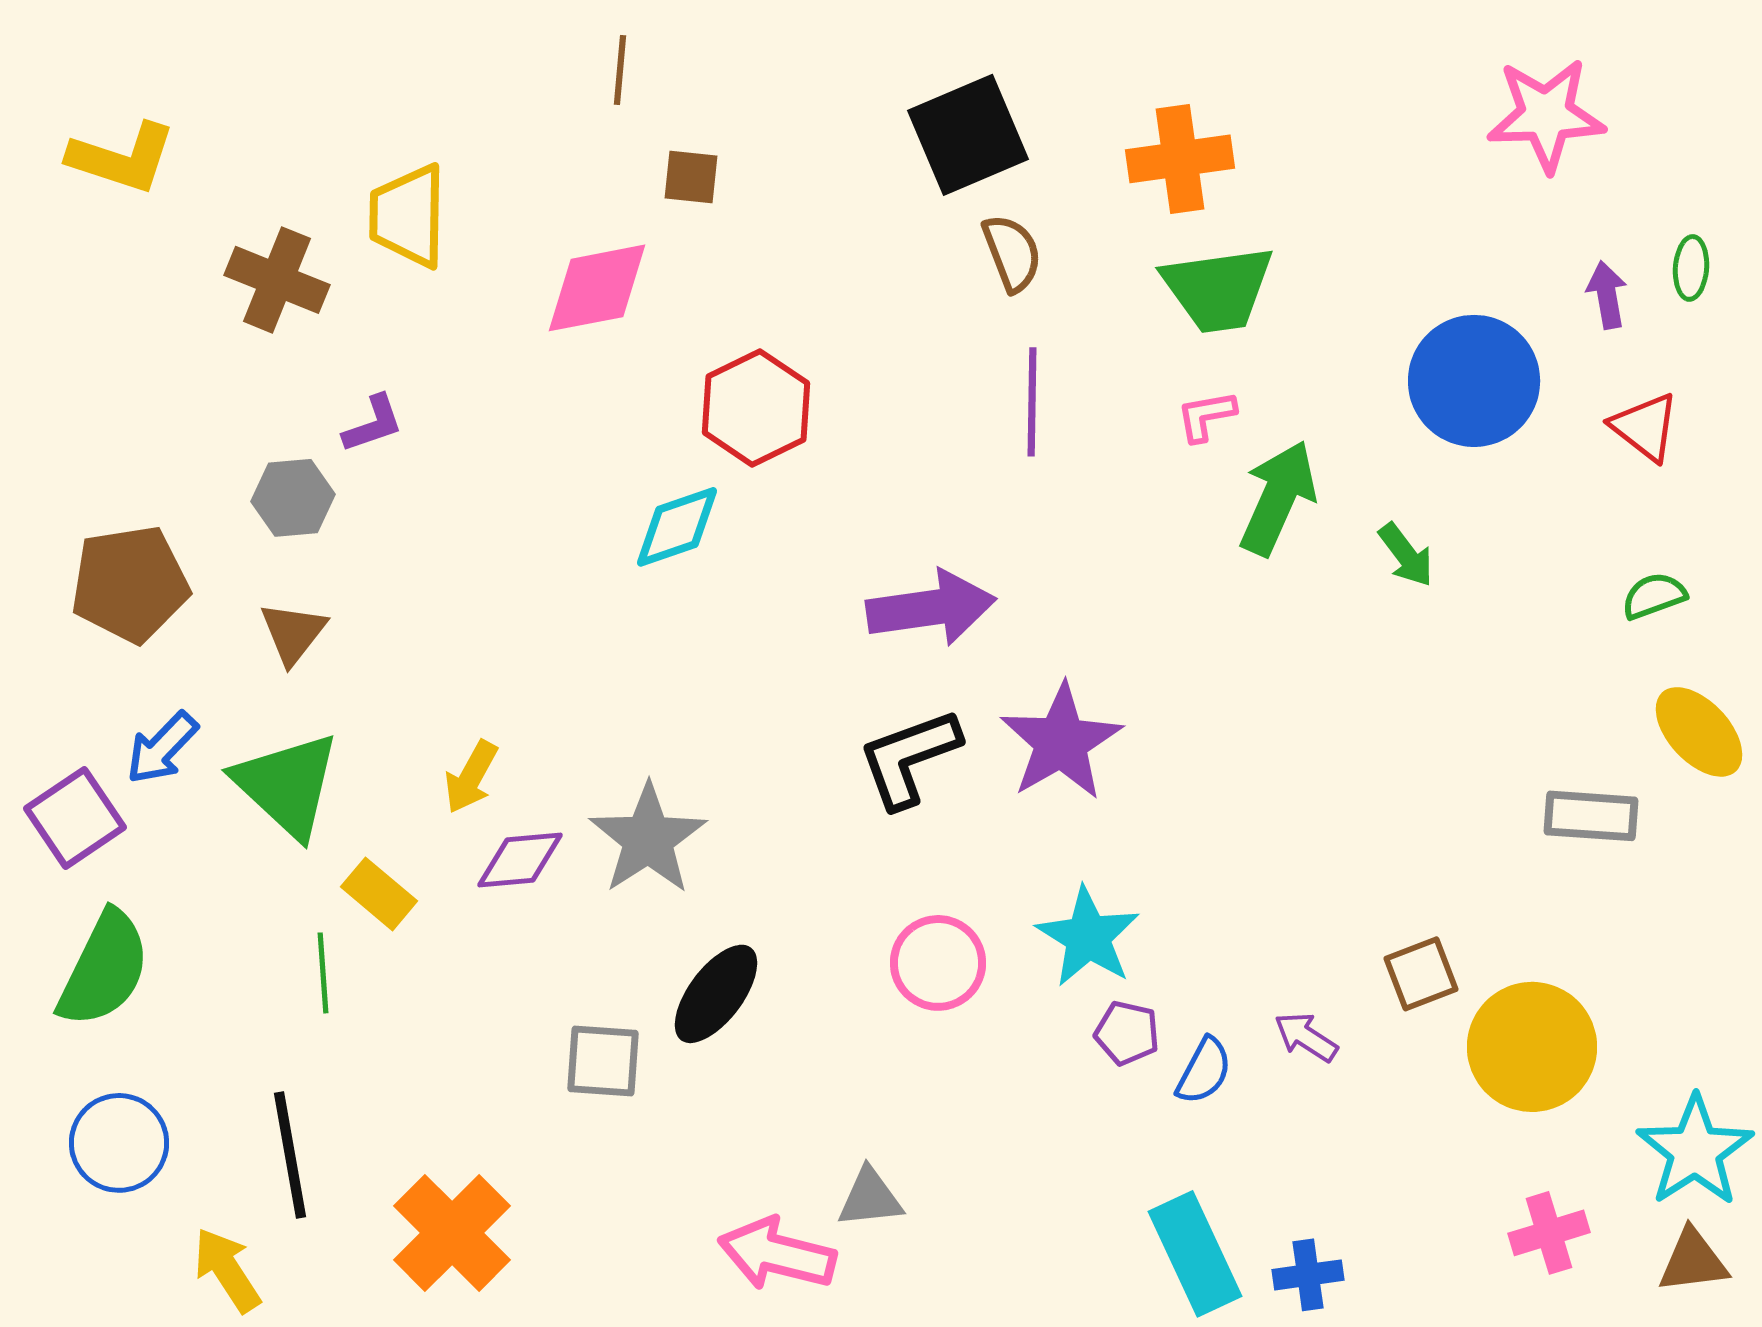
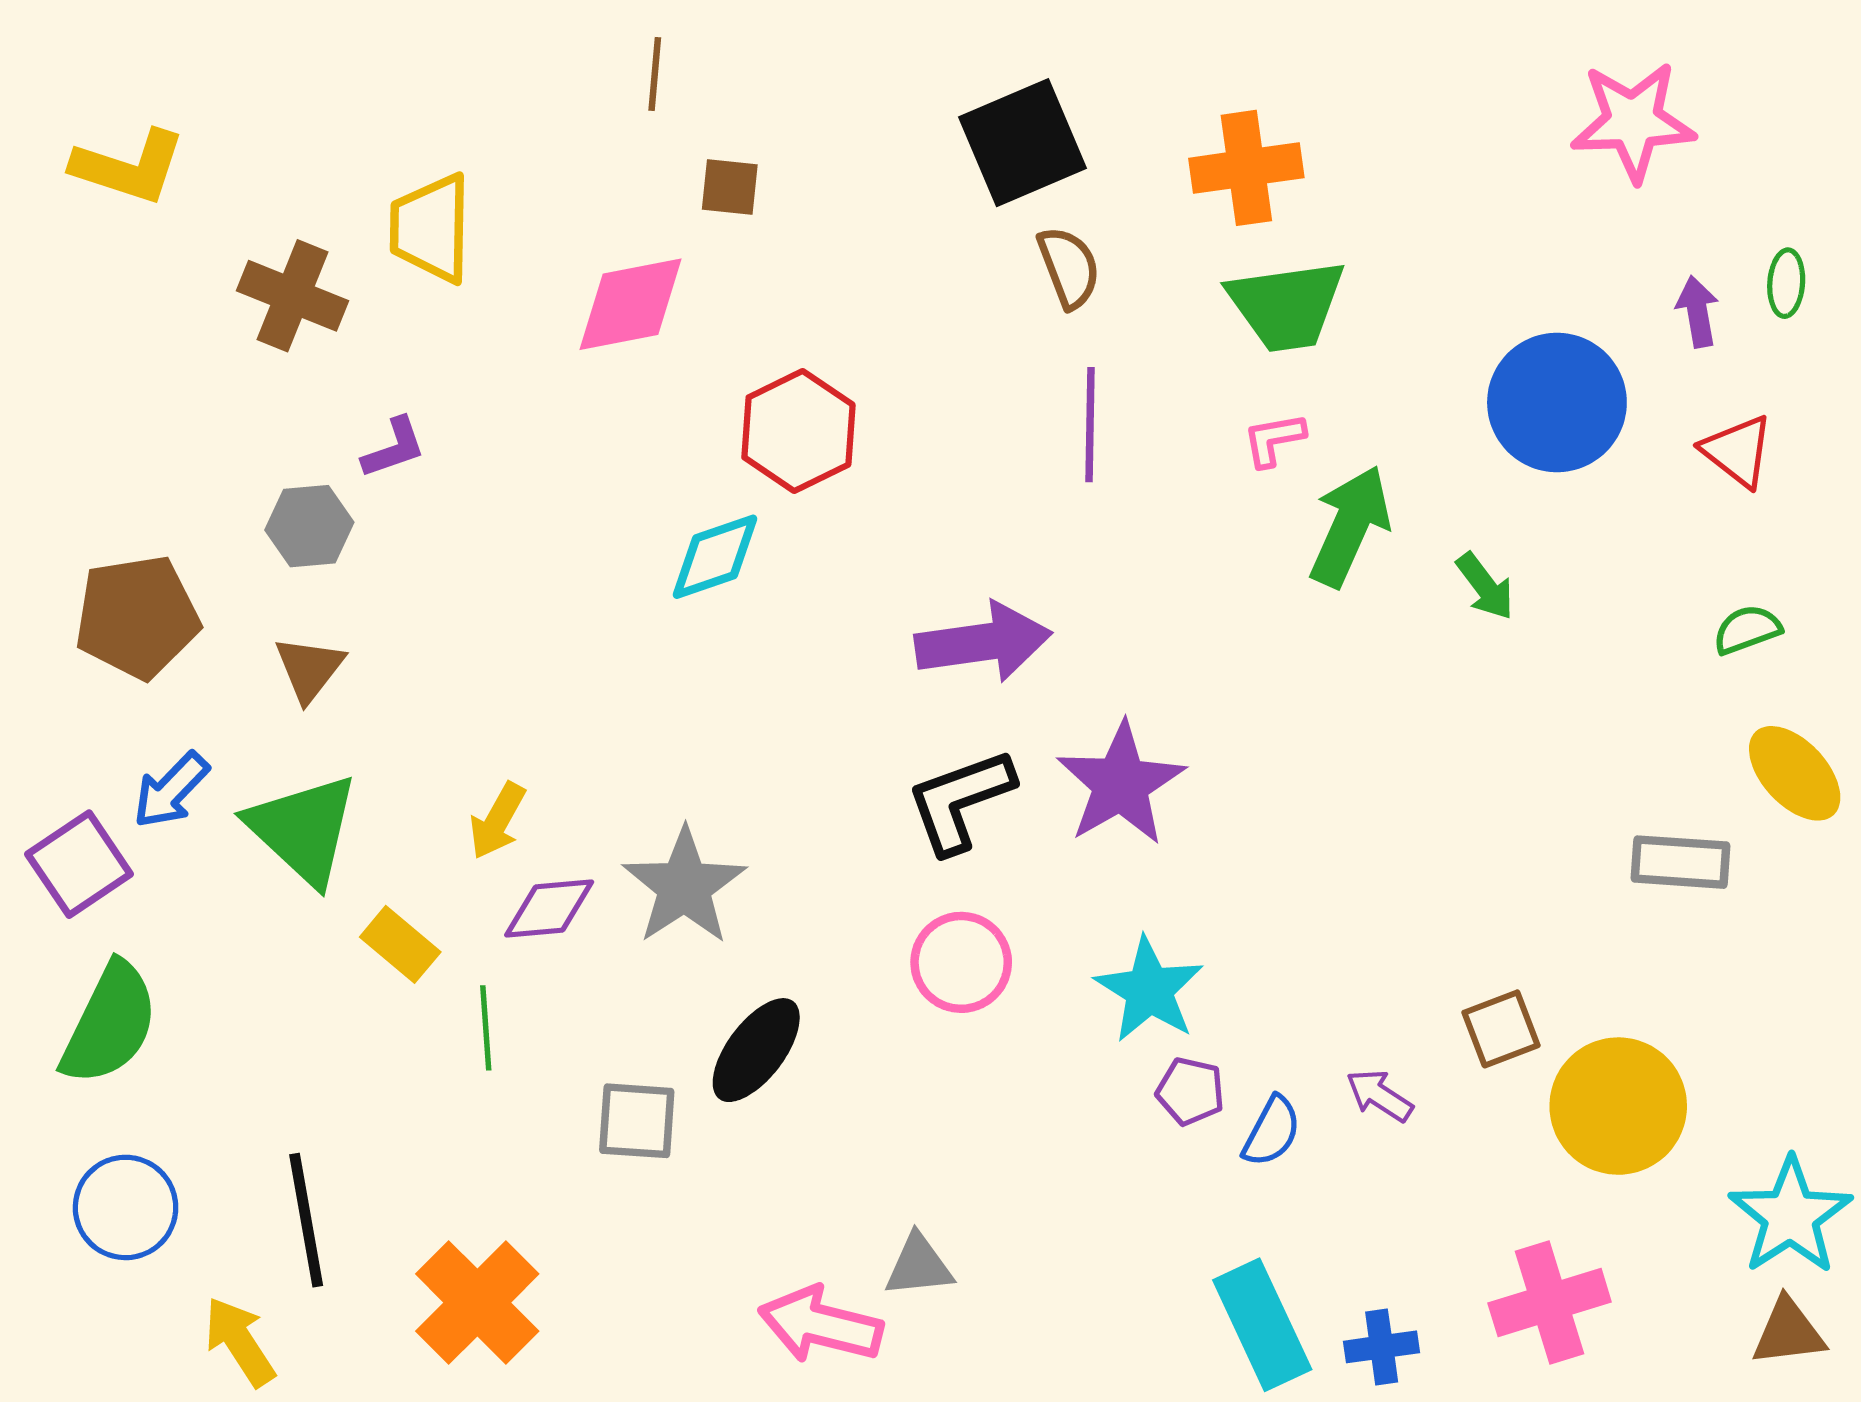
pink circle: (938, 963) -> (961, 962), moved
green line: (323, 973) -> (486, 1028), moved
pink cross: (1549, 1233) -> (1550, 1303), moved, size x1.4

